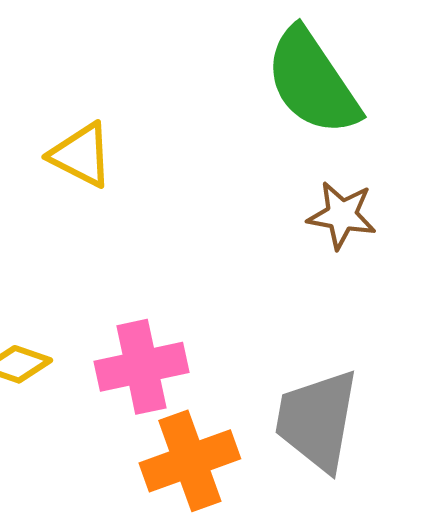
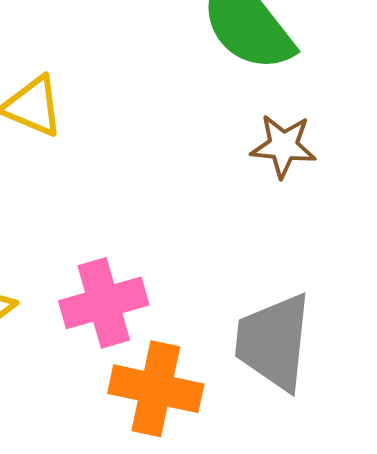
orange cross: (190, 461) -> (156, 389), turned 36

